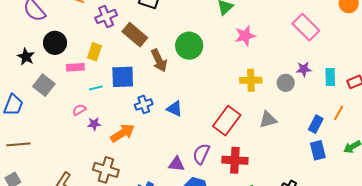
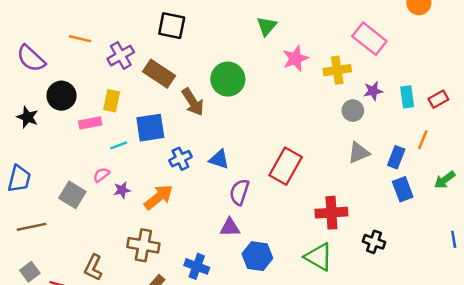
yellow cross: (251, 80) -> (337, 70), moved
gray square: (44, 85) -> (72, 195), moved
gray triangle: (268, 120) -> (359, 153), moved
purple semicircle: (201, 154) -> (239, 192), moved
red cross: (235, 160) -> (331, 213), moved

